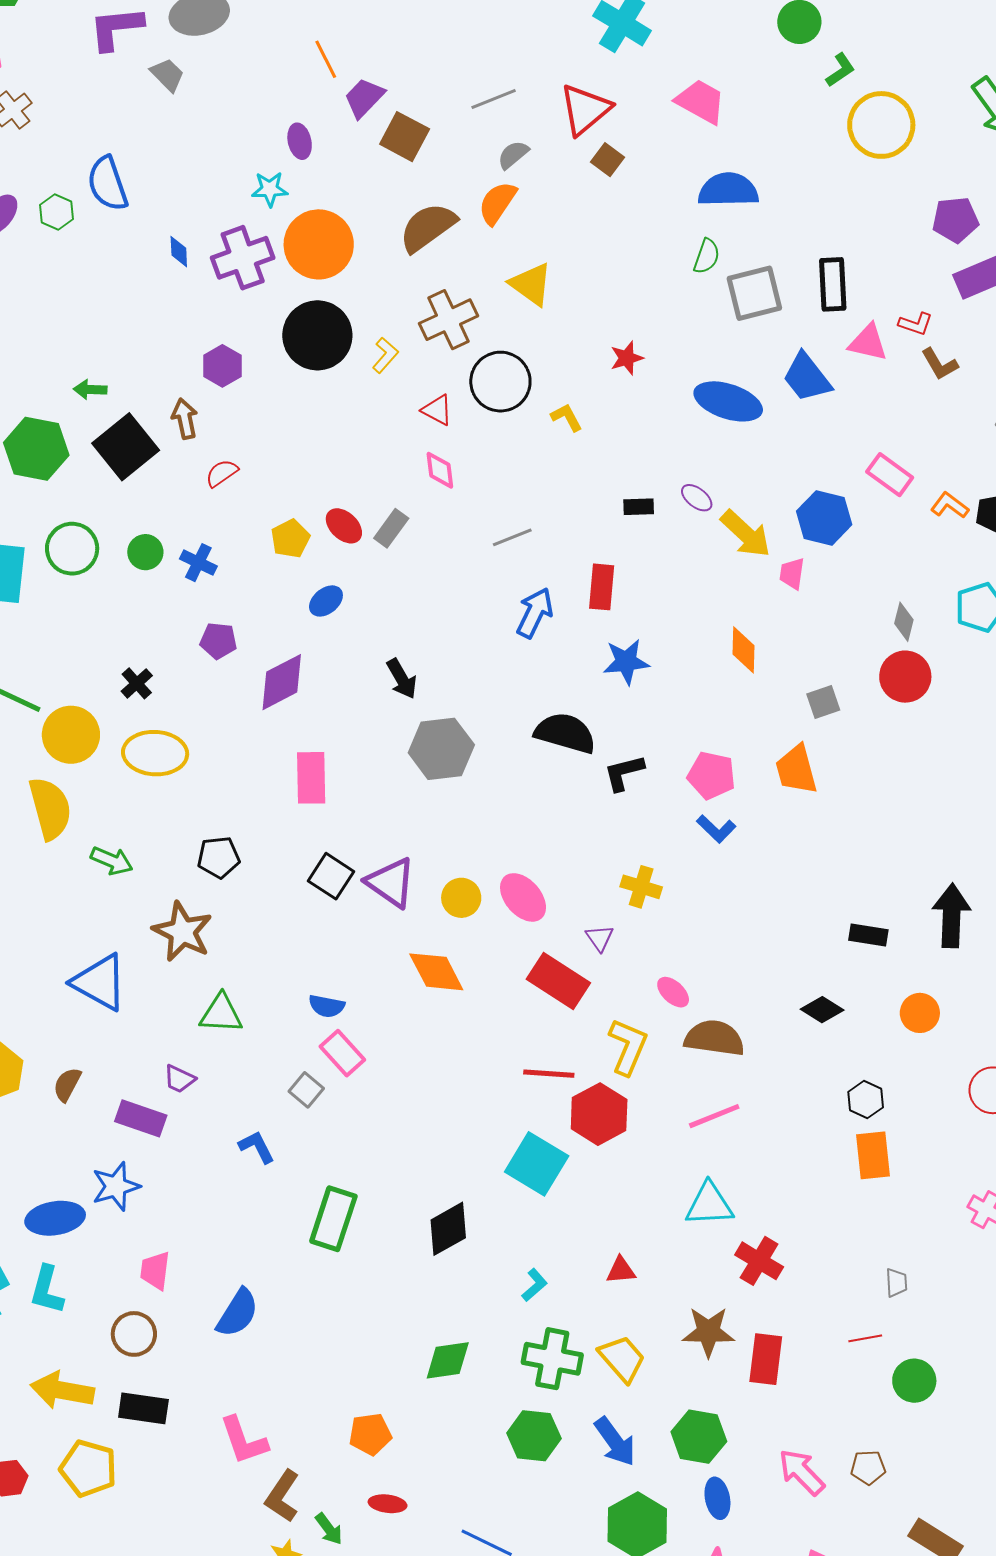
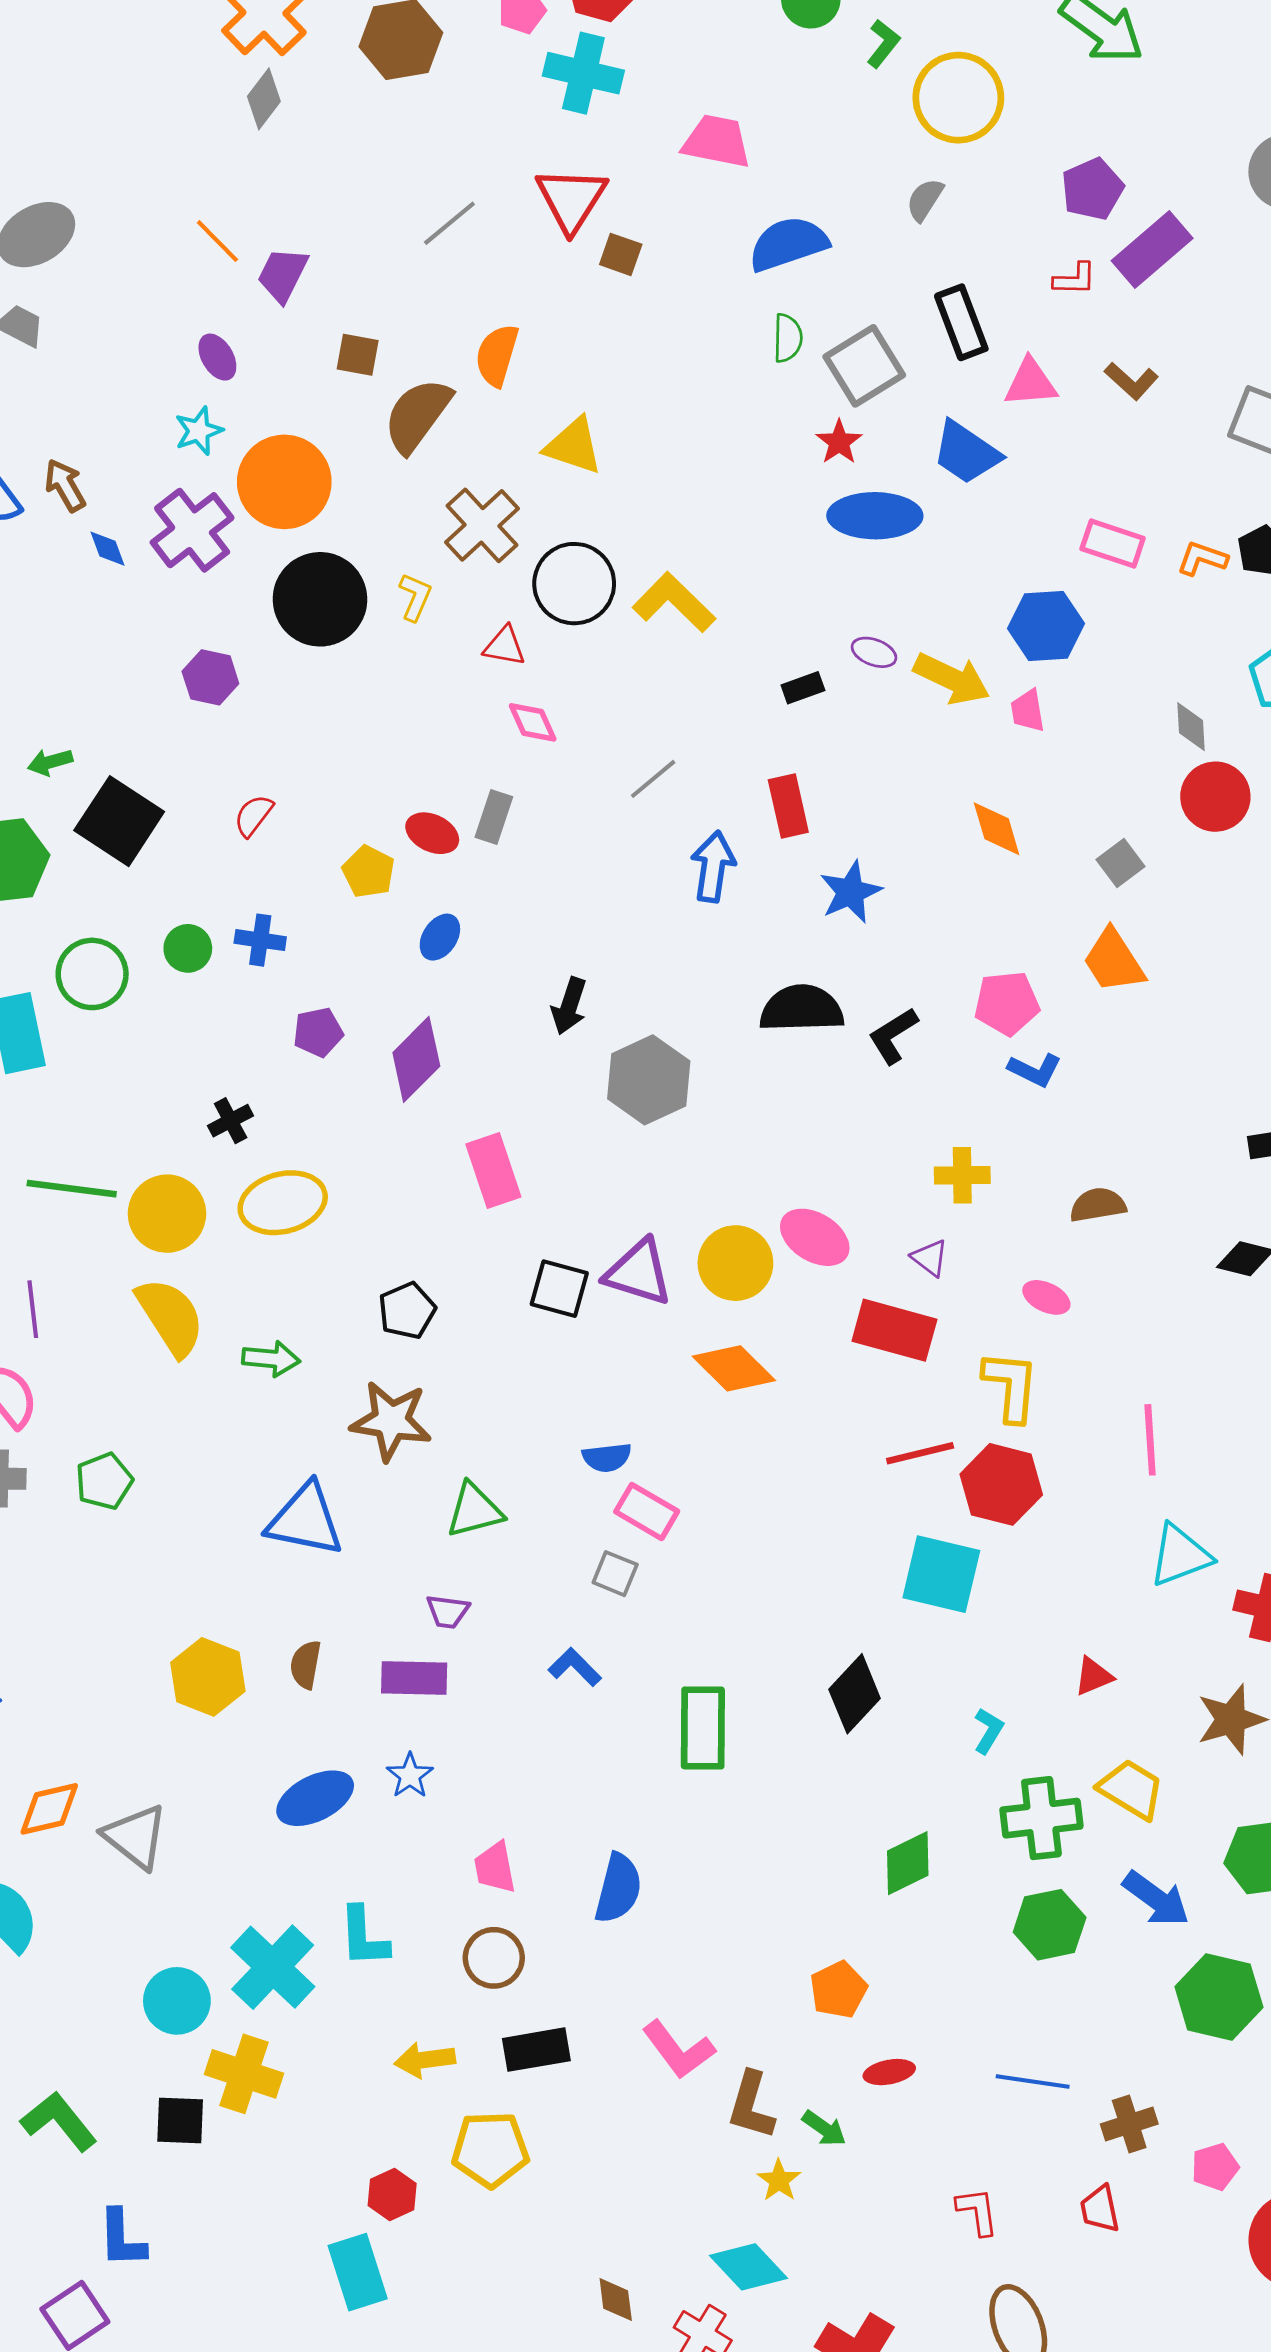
brown square: (405, 137) -> (358, 355), moved, size x0.7
gray semicircle: (513, 155) -> (925, 200), moved
red L-shape: (916, 324) -> (1075, 279), moved
red star: (627, 358) -> (839, 442), moved
yellow L-shape: (567, 417) -> (674, 602), size x1.8
brown arrow: (185, 419) -> (65, 485), moved
black arrow: (402, 679) -> (569, 1006), turned 66
black cross: (137, 683) -> (231, 1121), turned 32
yellow circle: (461, 898) -> (735, 1263), size x1.4
brown semicircle: (714, 1038) -> (1098, 1205), moved, size x0.7
pink line: (714, 1116) -> (1150, 1440), turned -54
blue star: (116, 1186) -> (410, 1776), size x0.7
blue ellipse: (55, 1218) -> (315, 1798), moved
yellow arrow: (62, 1390) -> (425, 2060), size x0.7

